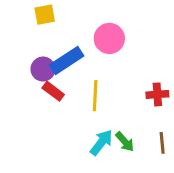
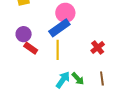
blue rectangle: (67, 60) -> (59, 28), moved
red cross: (157, 94) -> (98, 48), turned -32

